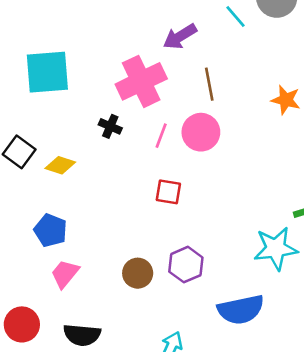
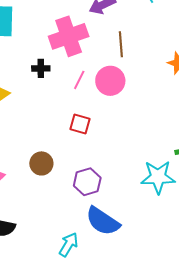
black cross: (110, 126) -> (41, 68), turned -30
brown circle: (138, 273) -> (41, 163), moved
blue semicircle: (241, 310) -> (103, 221), moved, turned 39

